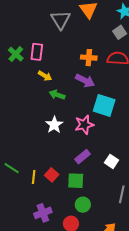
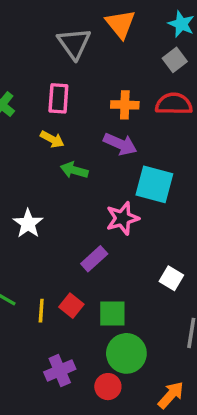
pink rectangle: (37, 52) -> (58, 98), moved
white star: (54, 125) -> (28, 223), moved
purple rectangle: (82, 157) -> (94, 259), moved
green circle: (83, 205) -> (126, 353), size x1.5

